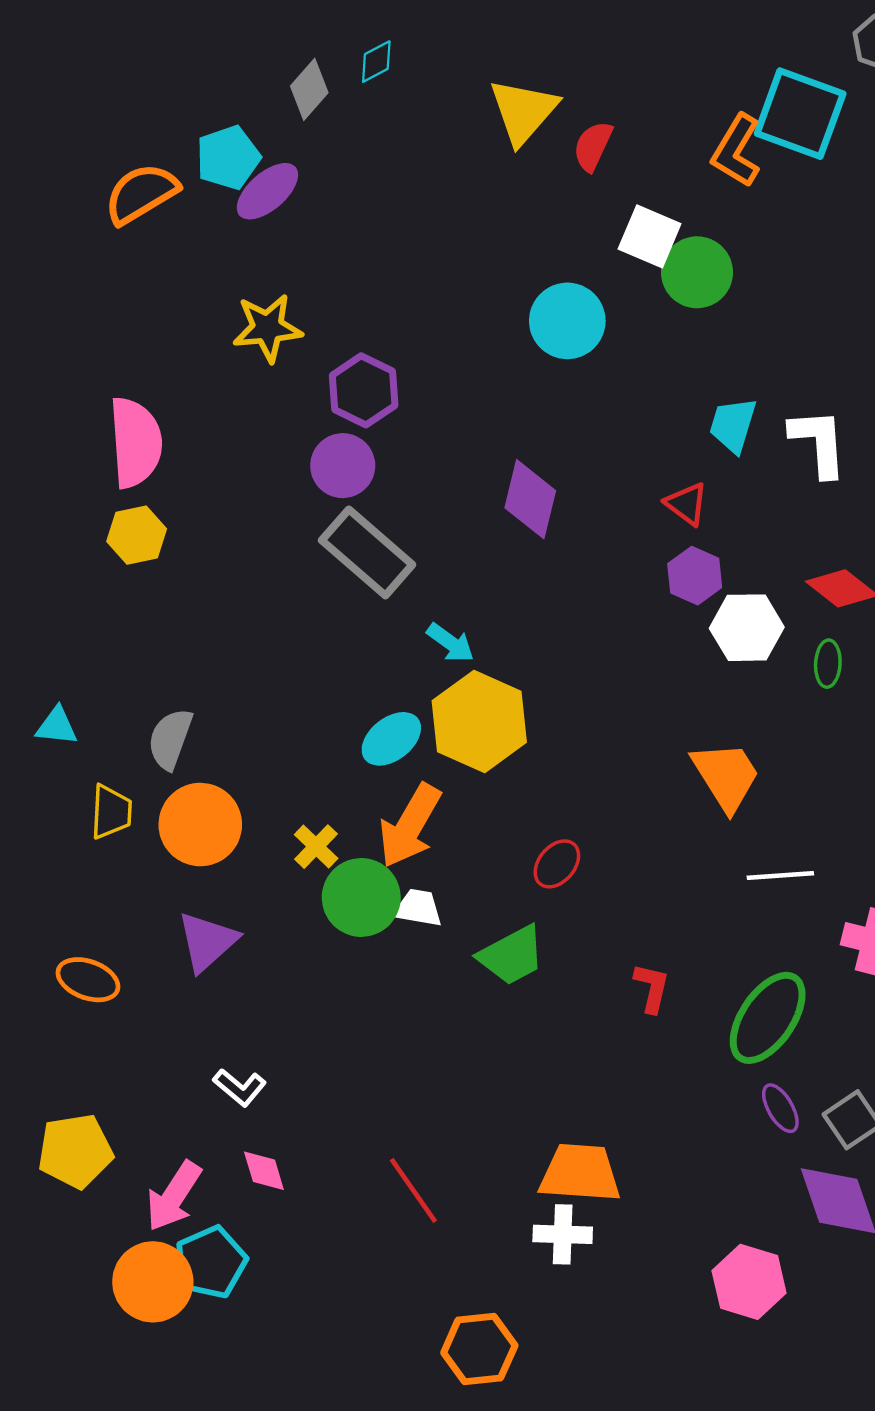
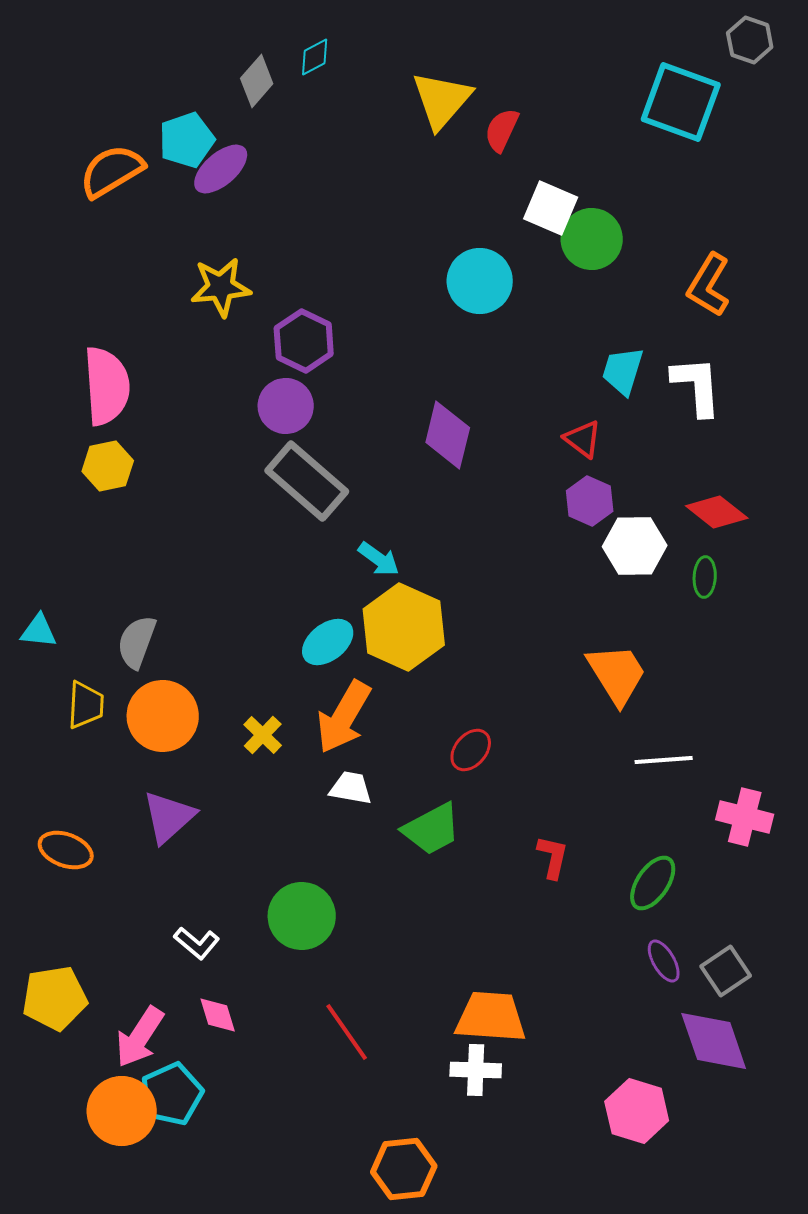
orange L-shape: (736, 151) -> (709, 285), moved
green circle: (361, 897) -> (302, 916), moved
green ellipse: (768, 1018) -> (653, 883), size x0.7

